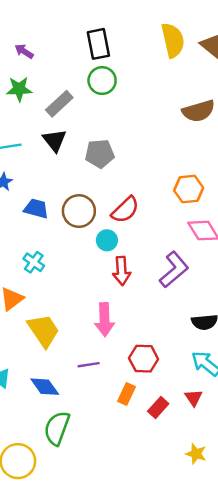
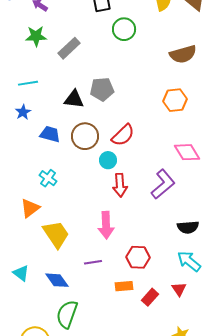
green circle: (102, 81) -> (124, 29), moved
black triangle: (54, 140) -> (74, 99), moved, turned -45
orange hexagon: (189, 189) -> (175, 100), moved
orange rectangle: (126, 394) -> (124, 286), turned 60

